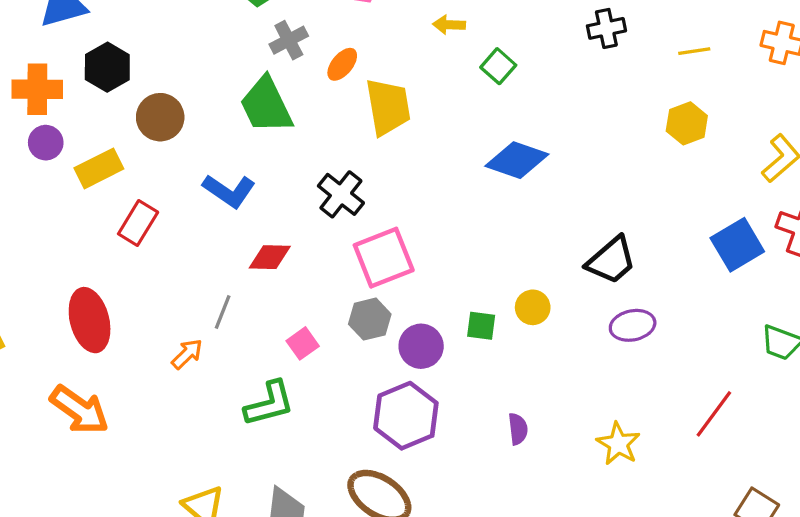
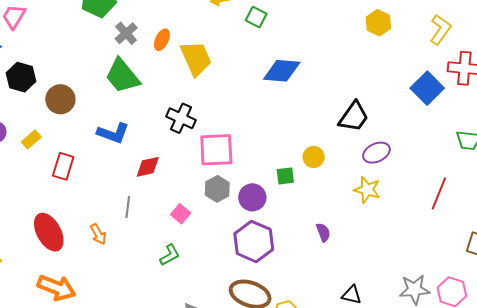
yellow rectangle: (99, 168) -> (31, 139), size x0.7
pink square: (384, 258) -> (216, 150), turned 33
orange arrow: (187, 354) -> (98, 234), moved, turned 120
green L-shape: (269, 404) -> (170, 255), size x0.7
yellow star: (618, 444) -> (367, 190), moved

